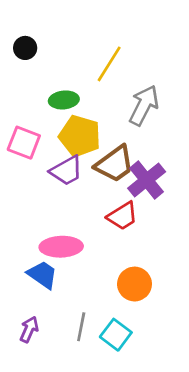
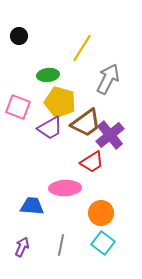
pink ellipse: (61, 247) -> (65, 188), moved
blue trapezoid: (42, 275) -> (32, 206), turned -30
cyan square: (116, 335) -> (103, 243), moved

